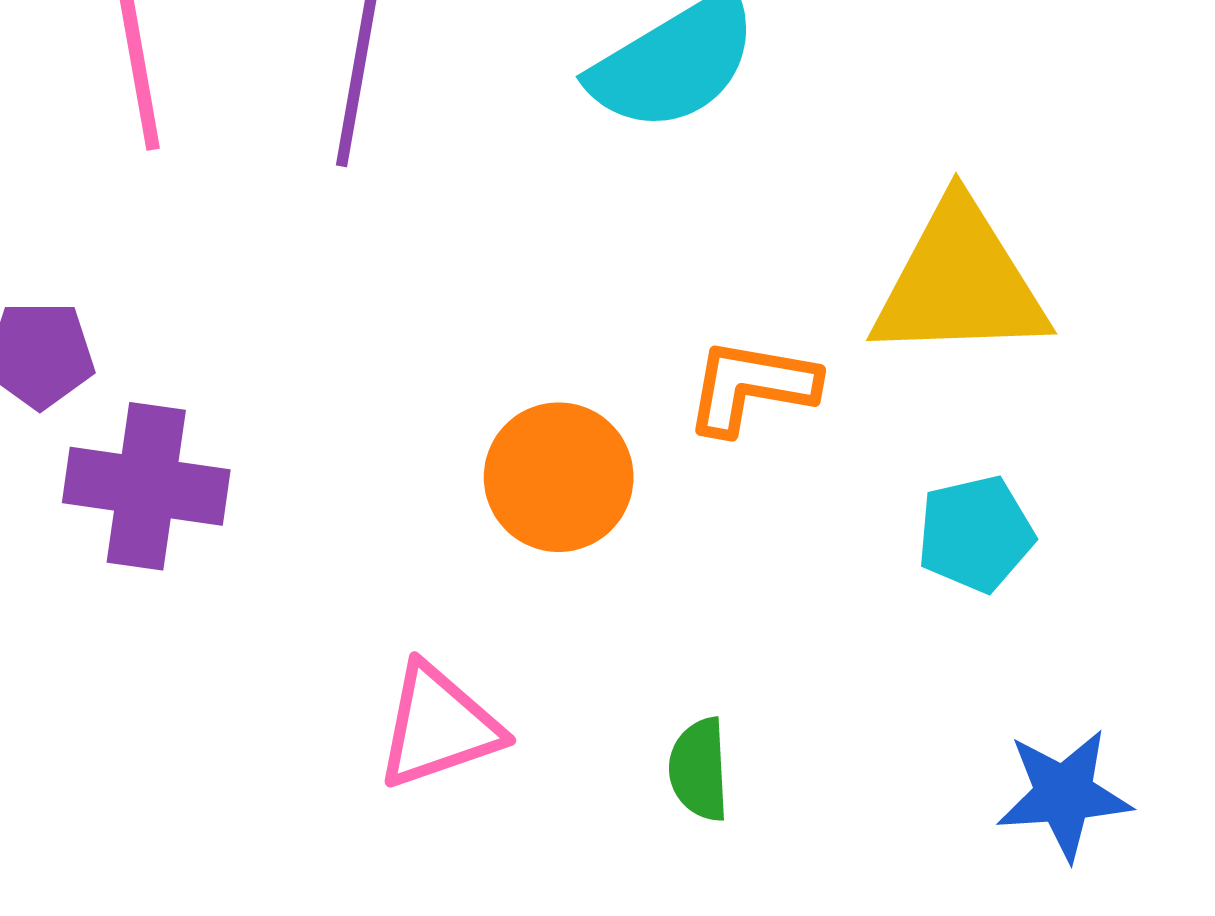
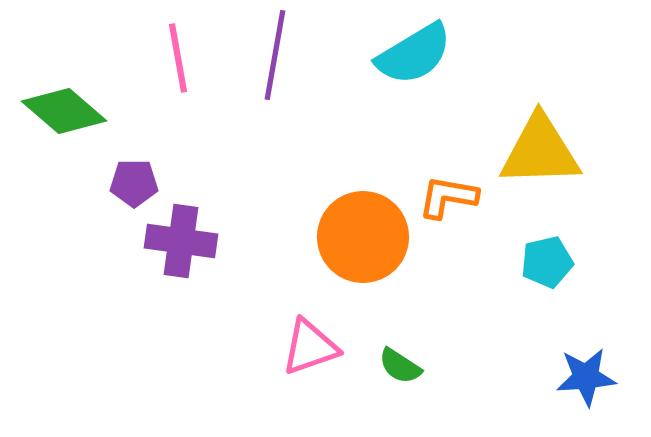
orange circle: (559, 477) -> (363, 237), size x1.4
green semicircle: (699, 769) -> (400, 366), moved, turned -54

